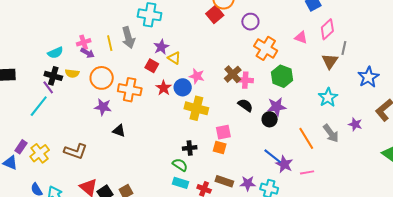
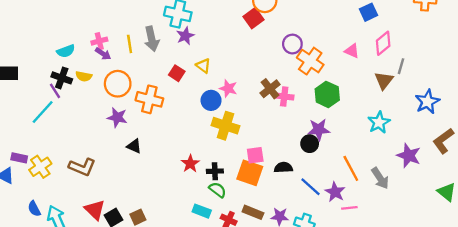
purple circle: (250, 22) -> (292, 44), moved
purple star: (161, 47) -> (185, 36), moved
red star: (164, 88) -> (190, 164), moved
black semicircle: (245, 105) -> (283, 167), moved, turned -42
purple star: (355, 124) -> (409, 156), size x1.5
gray arrow: (331, 133) -> (380, 178), moved
purple rectangle: (21, 147) -> (19, 158), turned 64
orange square: (220, 147) -> (250, 173), size x1.6
purple star: (284, 164) -> (335, 192), moved
green semicircle: (180, 165) -> (218, 190), moved

